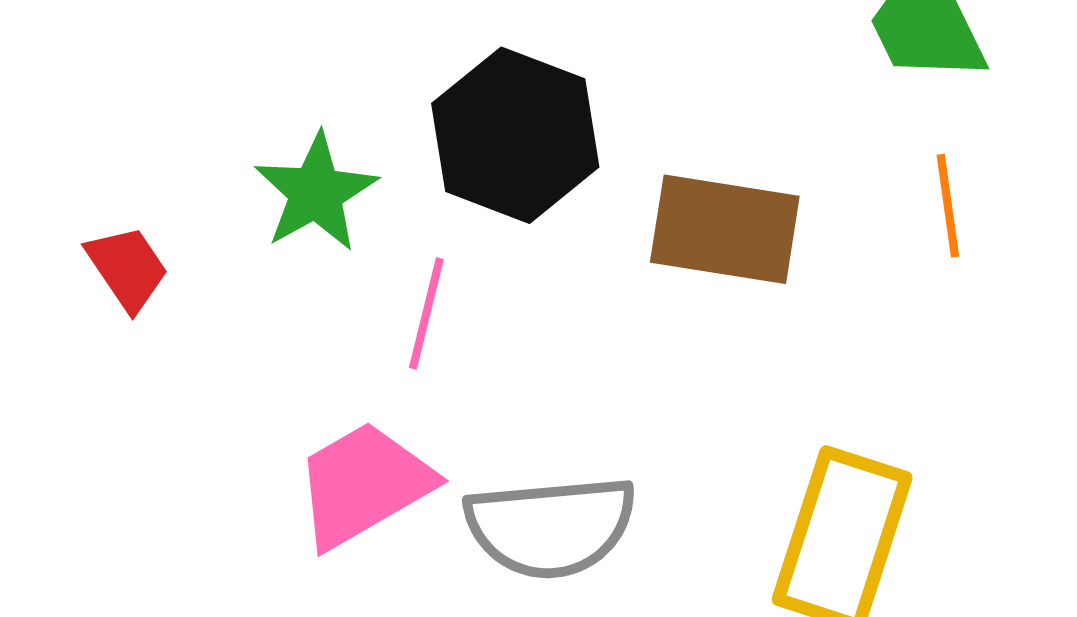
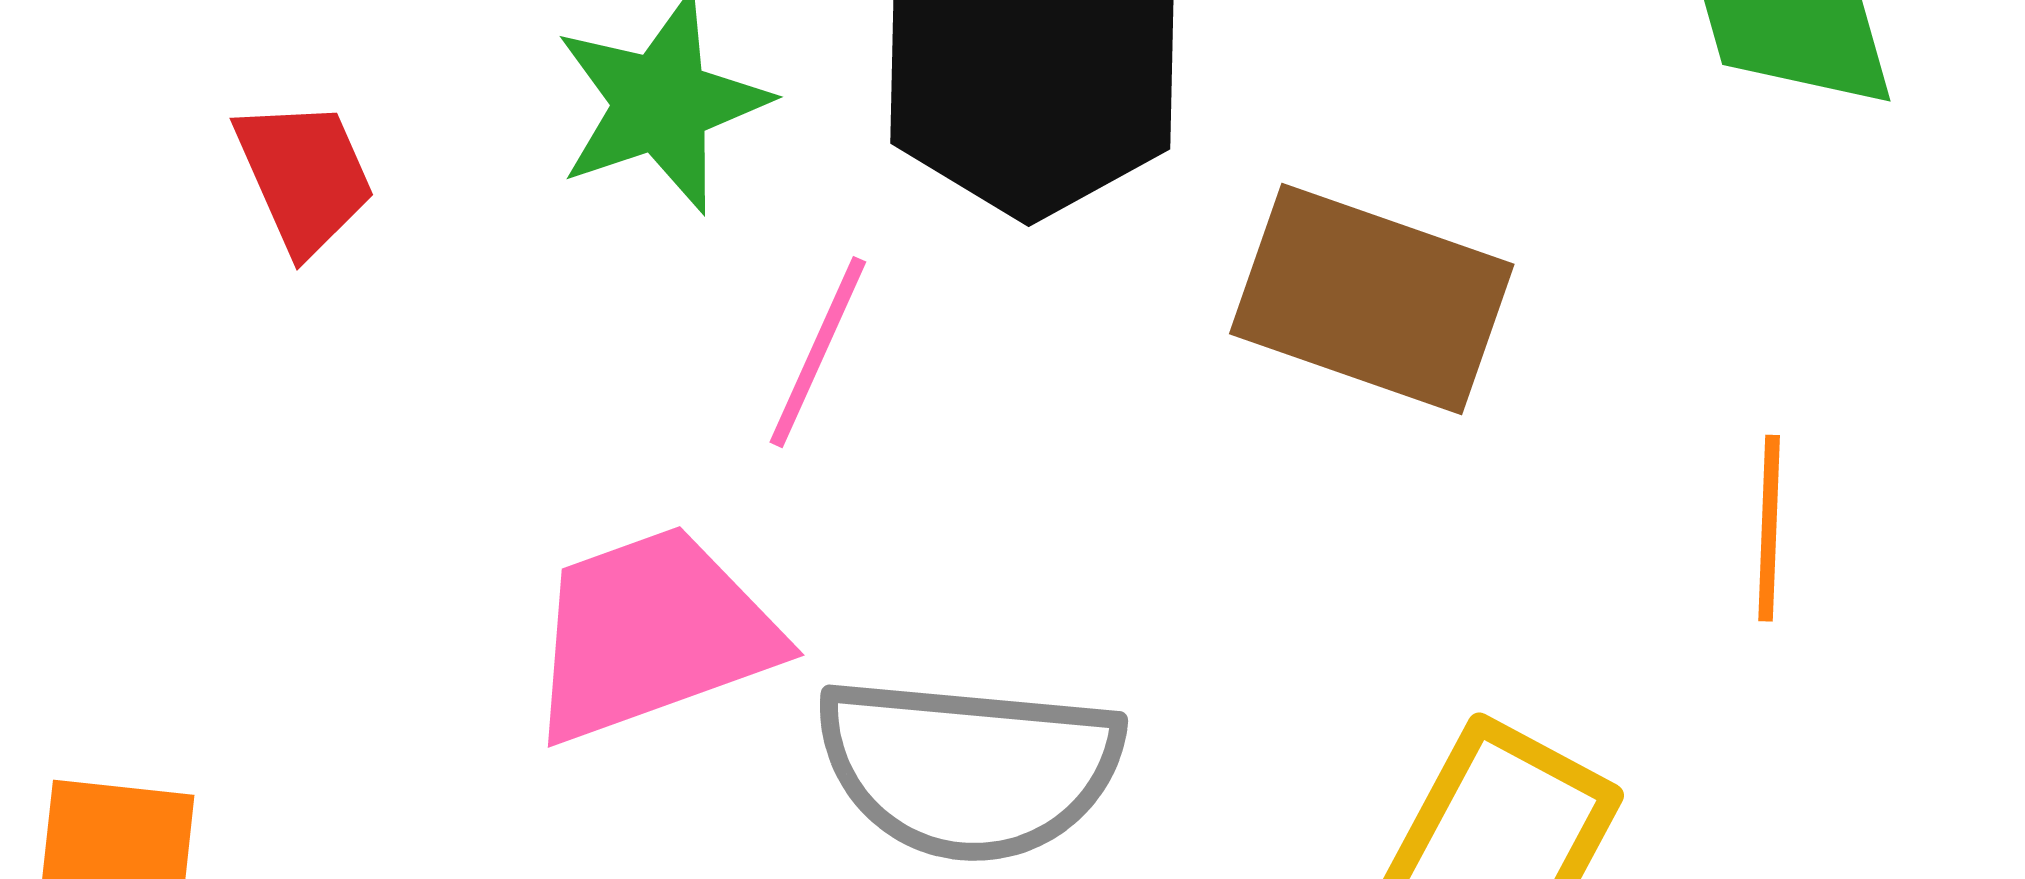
orange line: (948, 206) -> (1769, 528), moved

